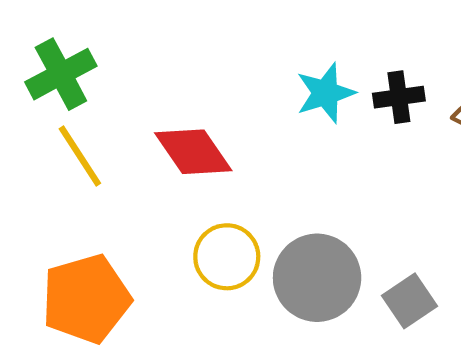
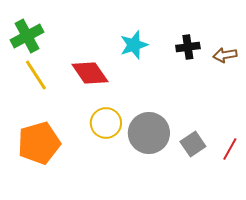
cyan star: (325, 93) -> (134, 45), moved

